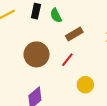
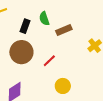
black rectangle: (36, 11) -> (25, 26), moved
brown rectangle: (74, 34) -> (64, 30), moved

